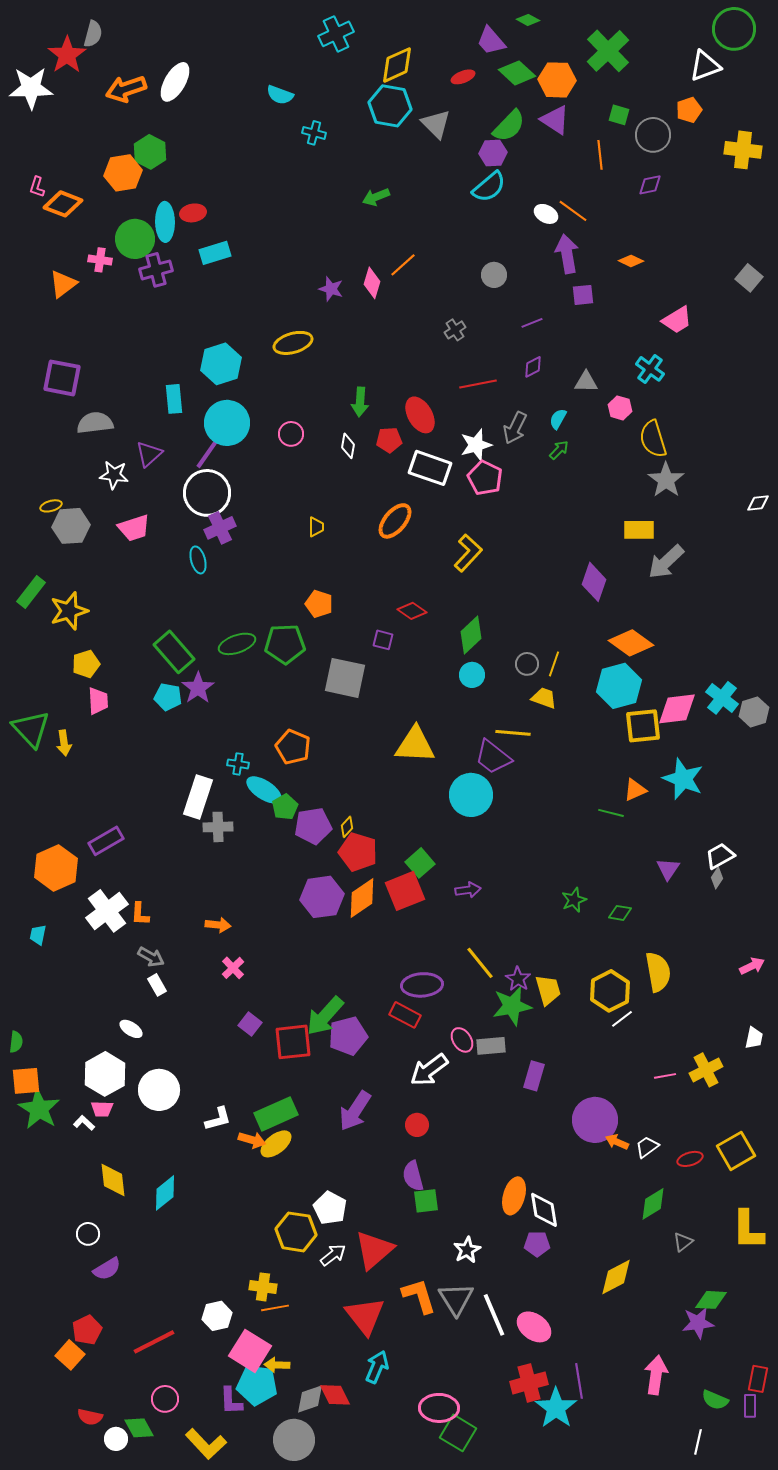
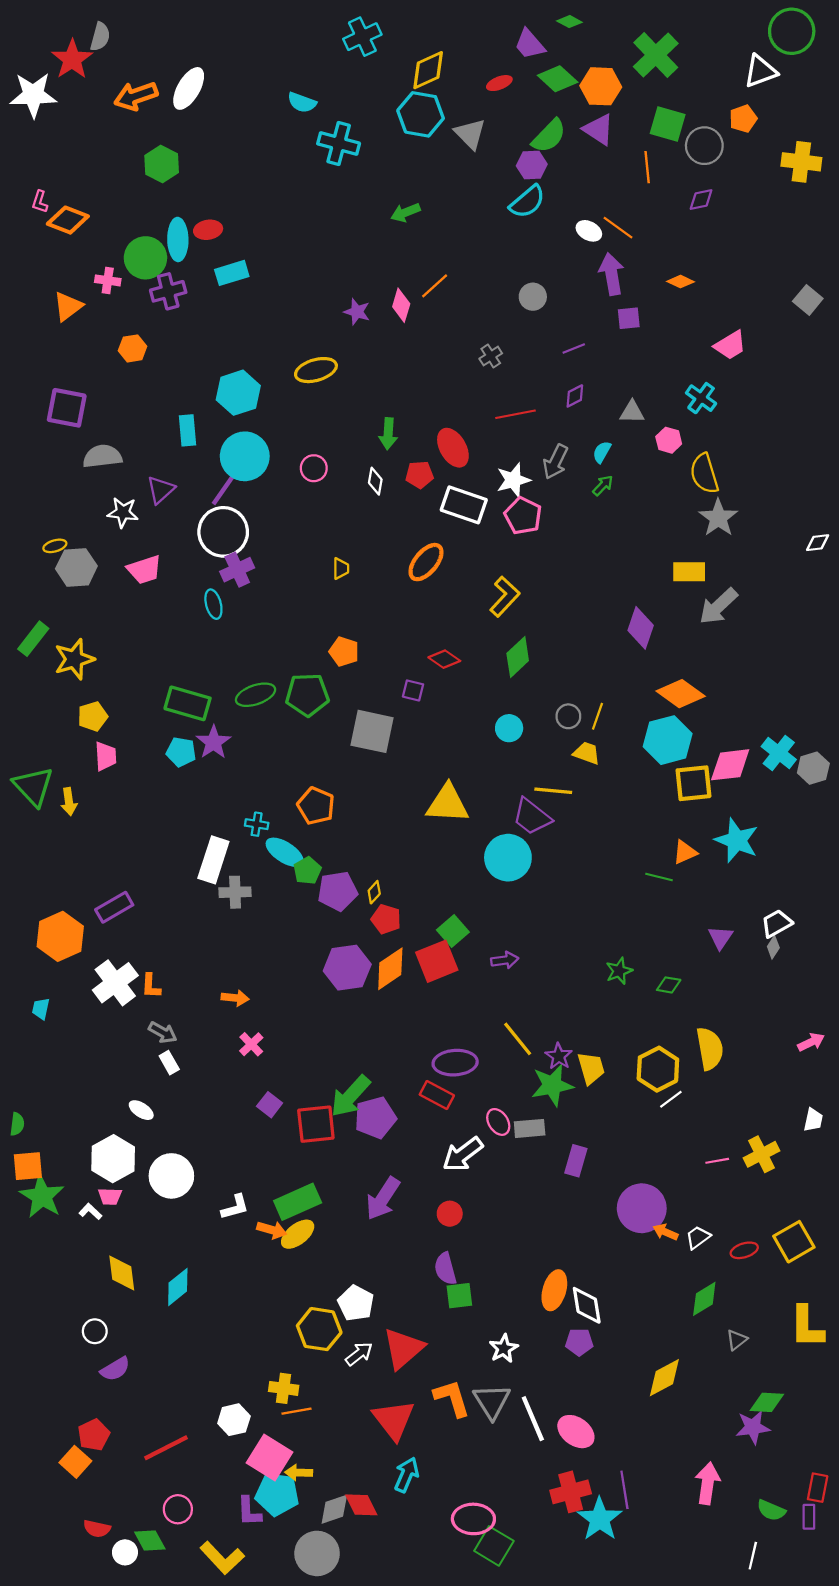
green square: (619, 115) -> (668, 124), size x1.6
cyan cross: (314, 133) -> (339, 143), size x1.6
orange hexagon: (123, 173) -> (133, 348), moved, size x0.7
green diamond: (471, 635) -> (518, 657), moved
green rectangle: (174, 652) -> (188, 703), turned -33
red pentagon: (358, 852) -> (386, 919), size x0.7

